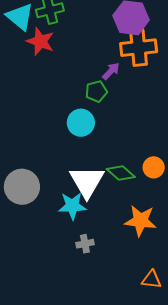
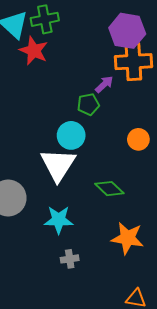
orange circle: (154, 167) -> (138, 139), moved
white triangle: (87, 182) -> (58, 165), moved

